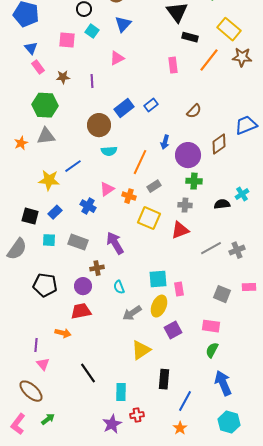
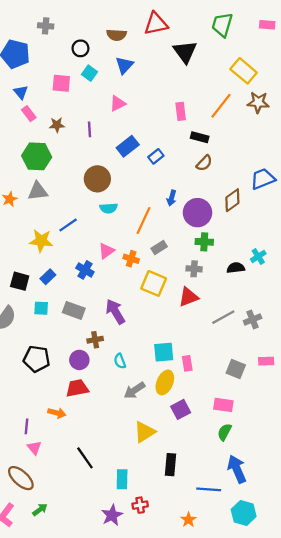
black rectangle: (190, 37) -> (200, 137), moved
blue rectangle: (124, 108) -> (128, 146), moved
blue line: (185, 401) -> (209, 489), moved, turned 65

